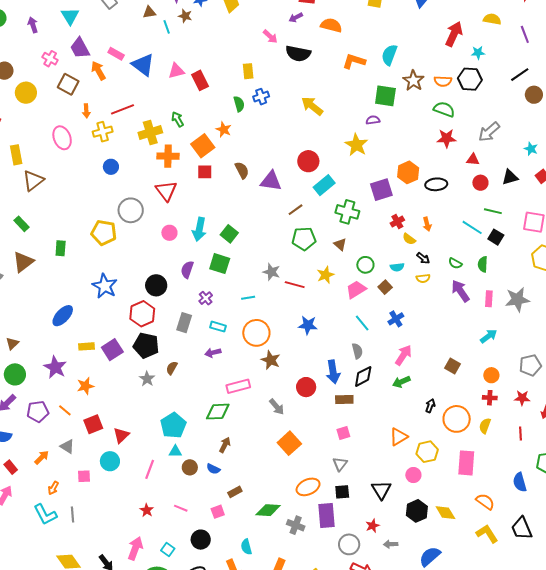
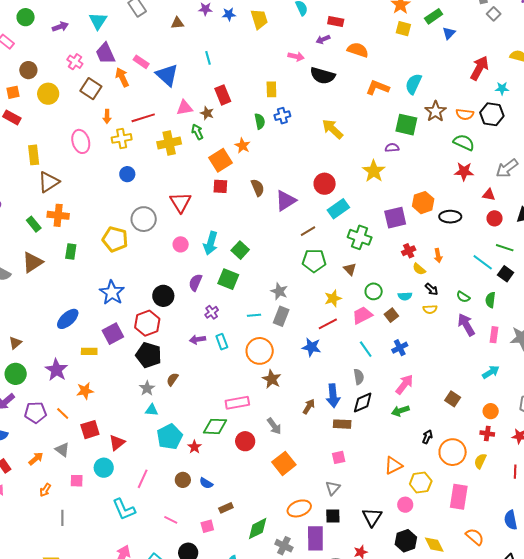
brown star: (185, 16) -> (207, 113), moved
purple arrow: (33, 25) -> (60, 27), turned 84
cyan line: (167, 27) -> (208, 58), moved
pink arrow: (270, 36) -> (296, 56), turned -35
pink triangle: (176, 71) -> (185, 108), moved
orange cross: (168, 156) -> (58, 215), moved
purple triangle: (271, 181) -> (286, 201), turned -45
red line: (295, 285) -> (328, 324), moved, turned -48
gray rectangle: (184, 323) -> (281, 316), moved
cyan rectangle: (218, 327) -> (222, 342), turned 49
purple square: (112, 350) -> (113, 334), moved
purple arrow: (213, 353) -> (198, 339), moved
red circle: (306, 387) -> (245, 441), moved
brown arrow: (225, 445) -> (309, 406), moved
cyan triangle: (175, 451) -> (152, 410), moved
red star: (147, 510) -> (194, 447), moved
green diamond: (268, 510) -> (258, 529), turned -35
cyan L-shape: (45, 515) -> (124, 509), moved

